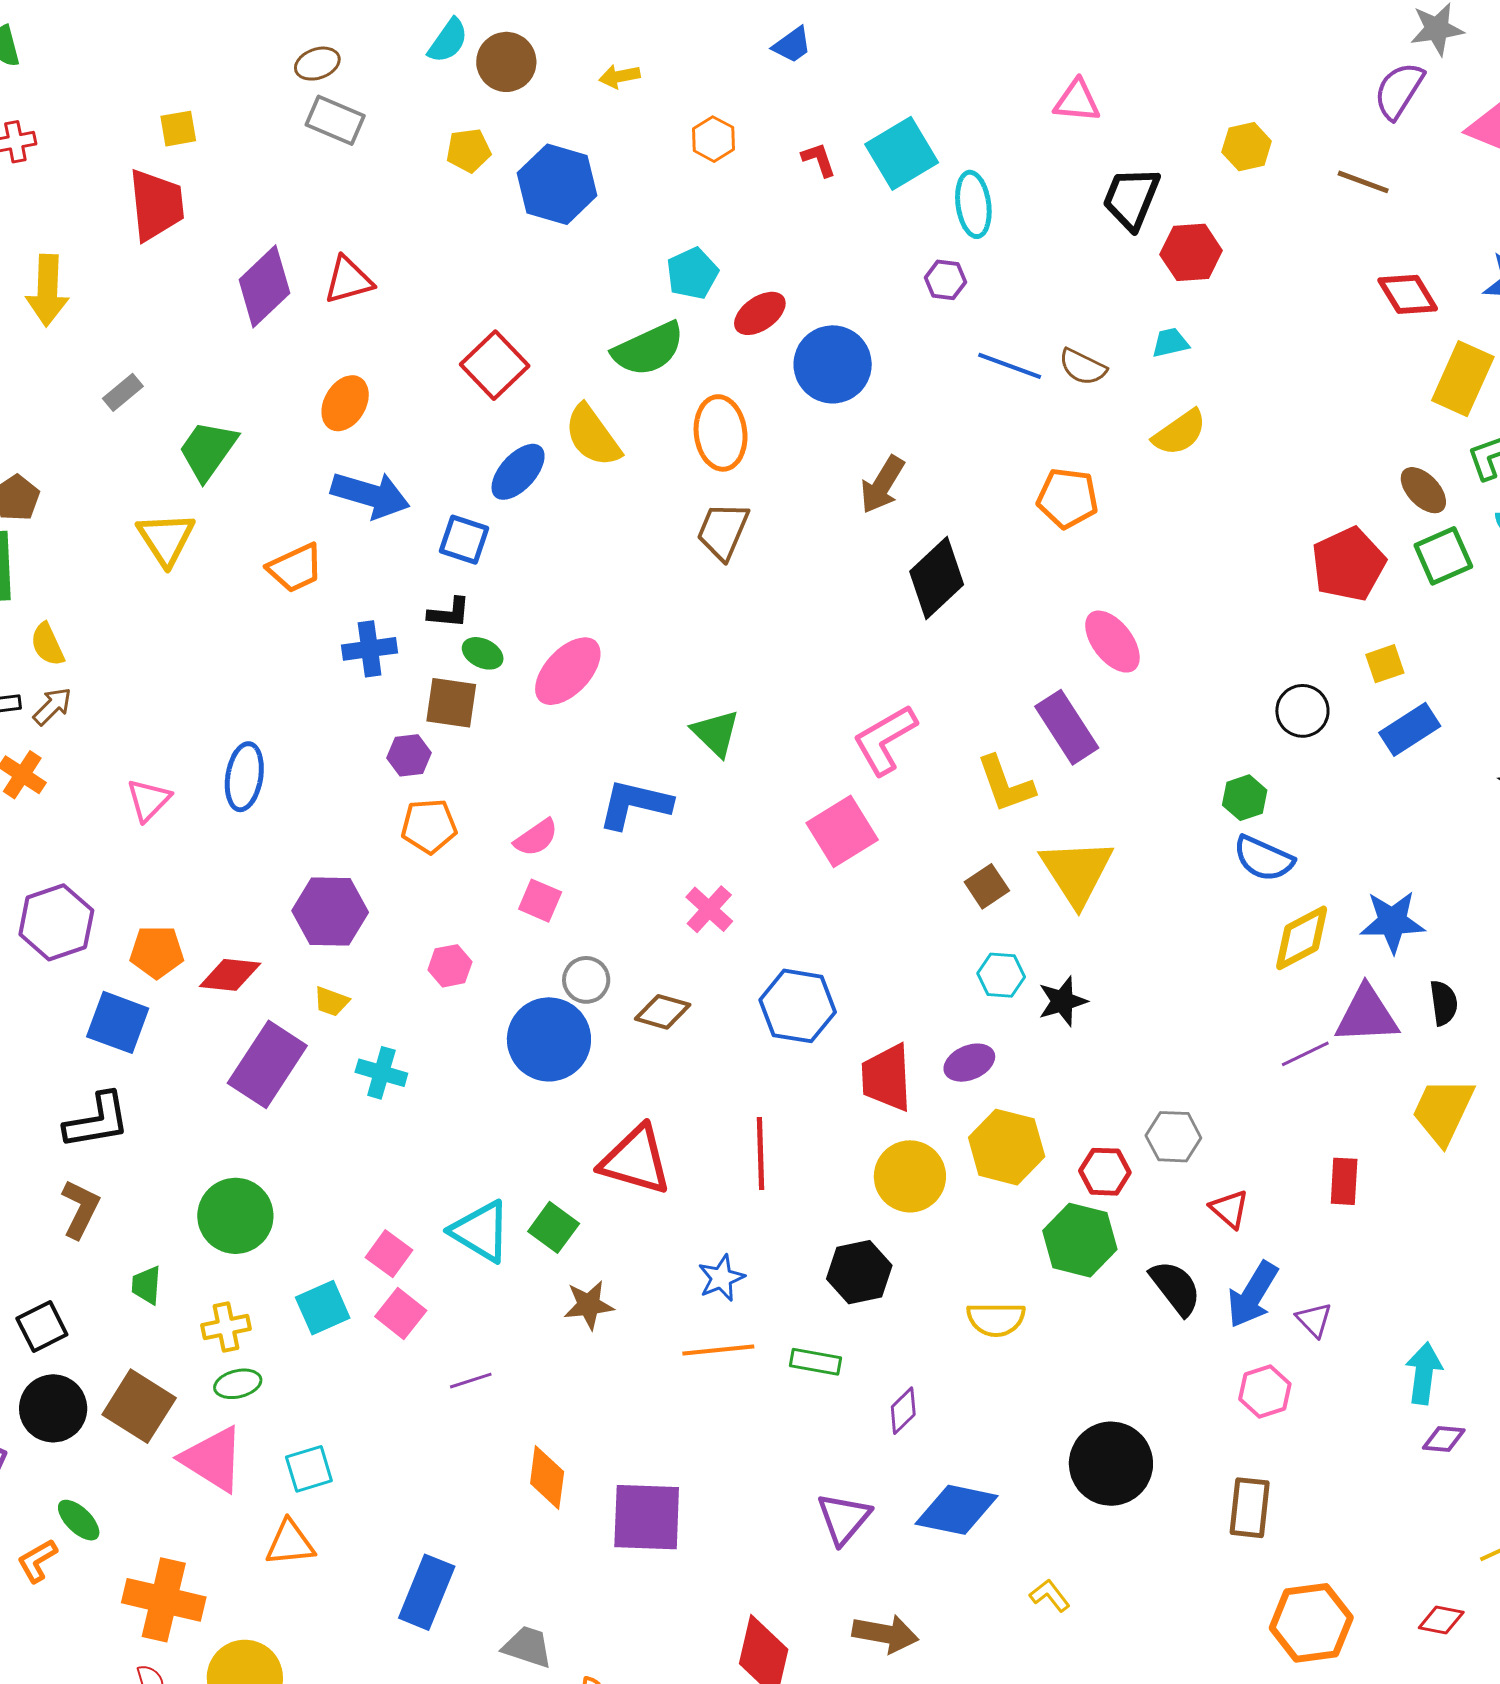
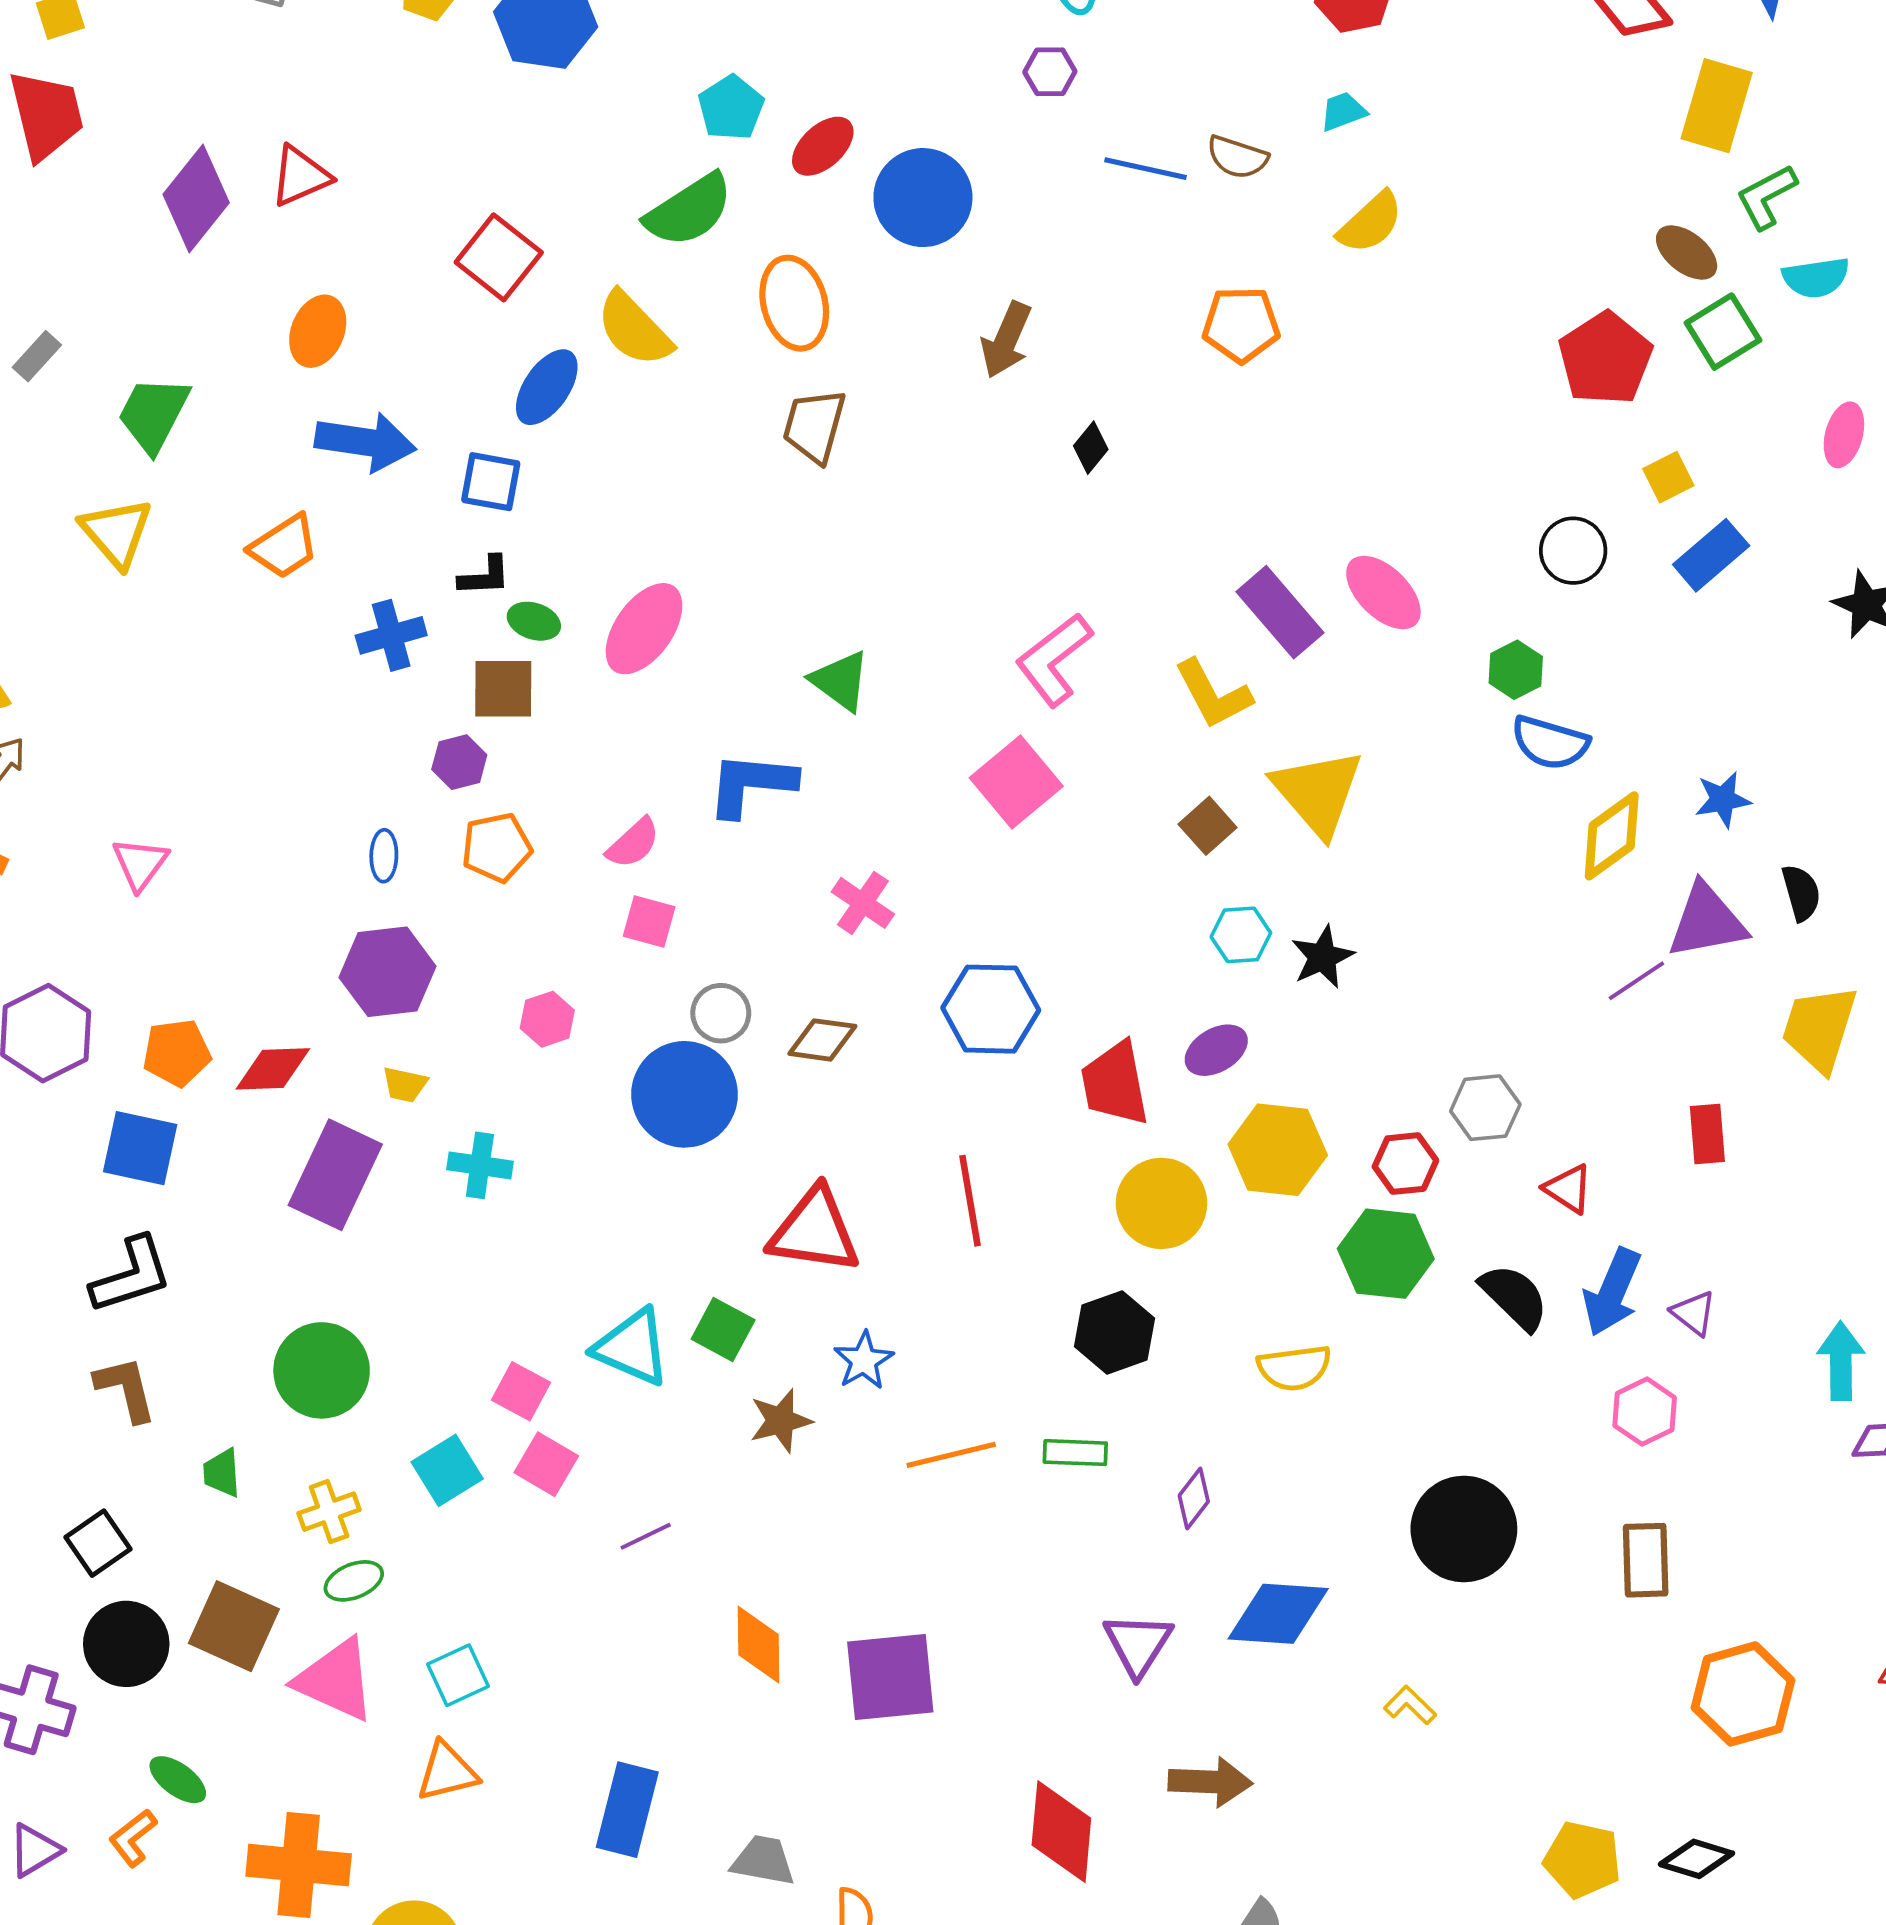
black diamond: (937, 578) -> (1091, 448), size x0.5
pink ellipse: (1112, 642) -> (1383, 593), moved
blue ellipse: (244, 777) -> (384, 856), moved, size x0.6
blue star: (1392, 922) -> (1723, 800), size x0.7
brown L-shape: (80, 1209) -> (126, 1389), turned -32
blue star: (721, 1278) -> (864, 1361), moved

